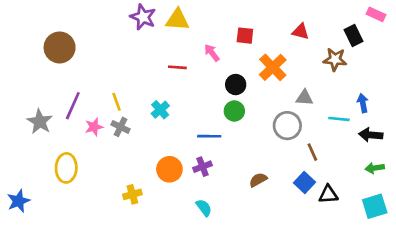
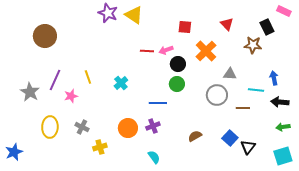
yellow triangle: (177, 20) -> (134, 15), turned 30
red triangle: (301, 32) -> (227, 24), turned 32
pink arrow: (212, 53) -> (166, 50), moved, turned -72
red line: (177, 67) -> (147, 51), moved
gray cross: (120, 127) -> (82, 127), moved
brown line: (312, 152) -> (243, 108), moved, turned -64
black triangle: (328, 194) -> (248, 147), turned -49

